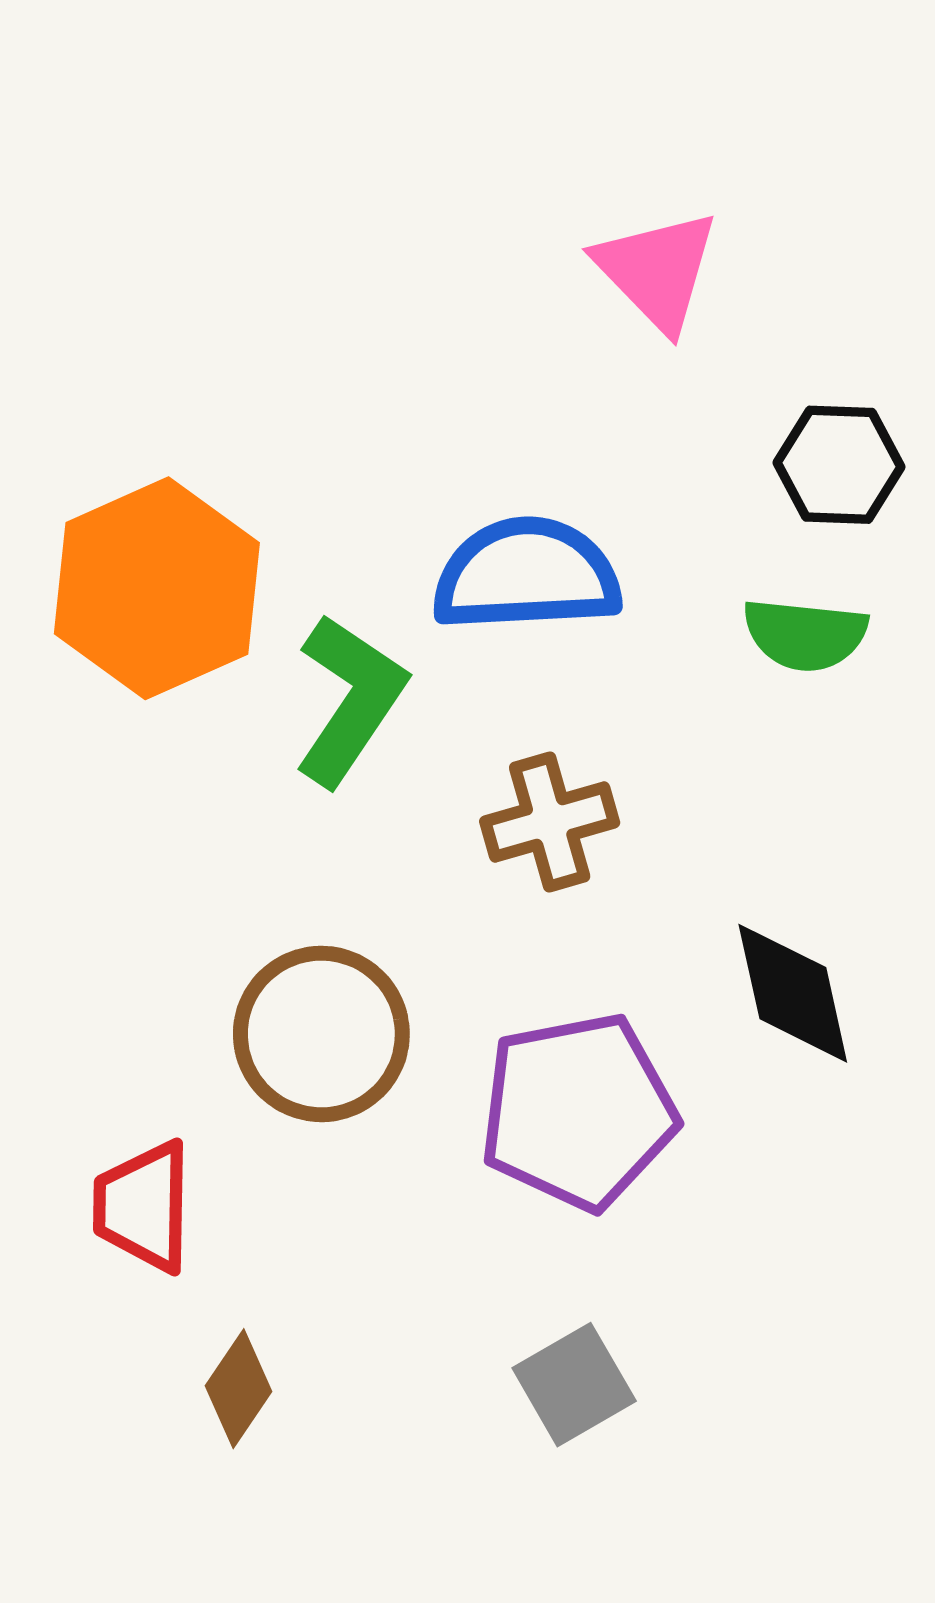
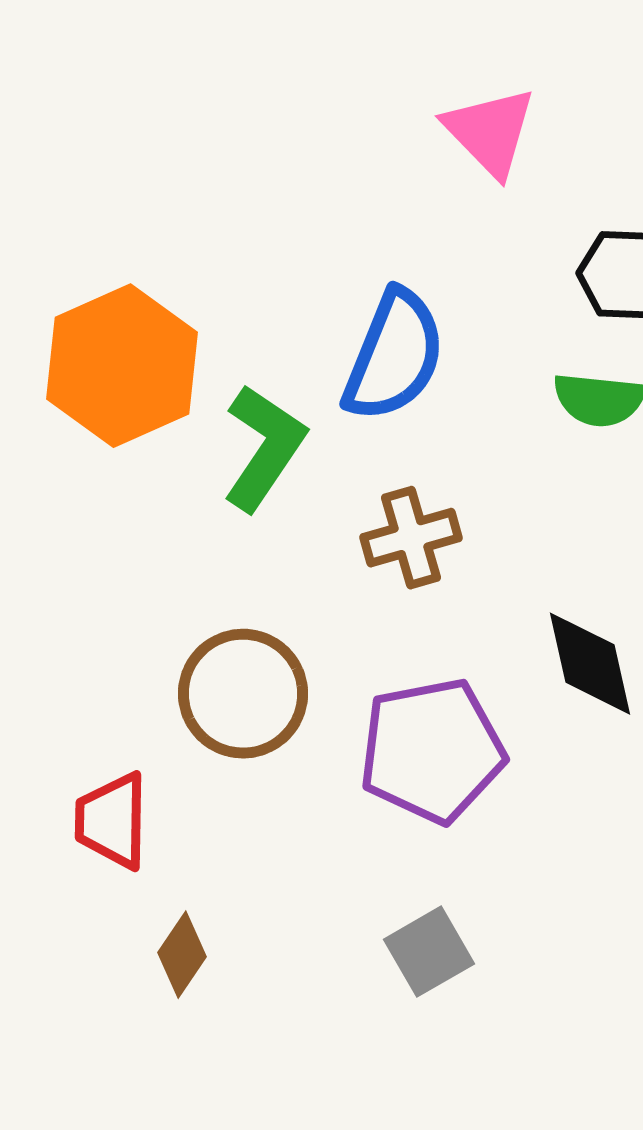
blue semicircle: (527, 575) -> (394, 356), turned 115

